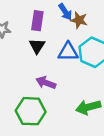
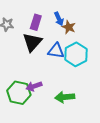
black triangle: (37, 46) -> (32, 42), size x1.5
purple arrow: (46, 83) -> (34, 86), moved, turned -49

